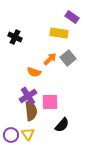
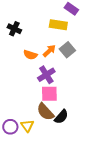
orange semicircle: (34, 72) -> (30, 55), moved
purple cross: (28, 96) -> (46, 75), moved
brown semicircle: (31, 111) -> (45, 112), moved, turned 144

